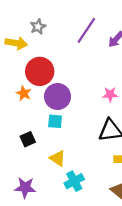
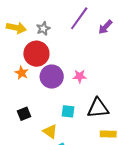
gray star: (38, 27) -> (43, 29), moved
pink star: (110, 94) -> (80, 76), moved
cyan square: (55, 121) -> (68, 111), moved

